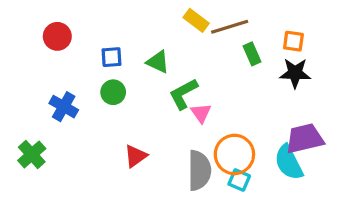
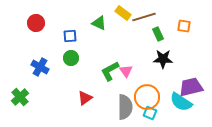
green triangle: (158, 62) -> (99, 23), moved
black star: (295, 73) -> (163, 59), moved
green L-shape: (183, 94) -> (110, 71), moved
cyan semicircle: (289, 162) -> (181, 102), turned -30

